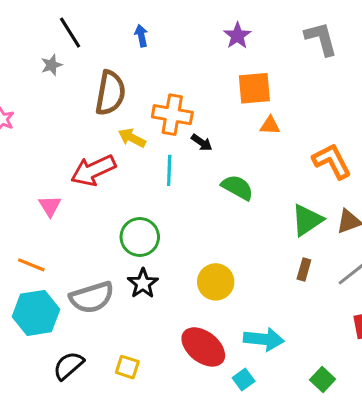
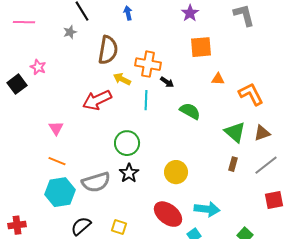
orange triangle: (270, 125) -> (218, 79), moved
pink triangle: (50, 206) -> (56, 128), moved
green triangle: (307, 220) -> (235, 132), turned -45

